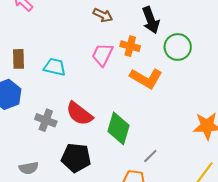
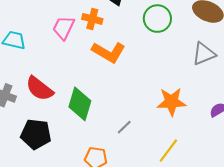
green circle: (178, 47) -> (157, 19), moved
gray line: (150, 156) -> (124, 127), moved

